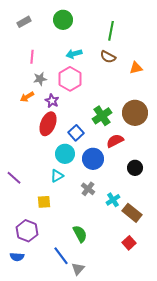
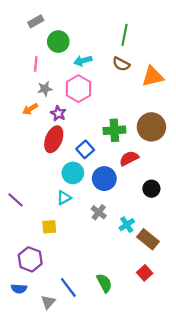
green circle: (63, 20) -> (58, 42), moved
gray rectangle: (24, 22) -> (36, 21), moved
orange triangle: (136, 68) -> (153, 76), size x1.5
green cross: (102, 116) -> (114, 130), turned 30
green semicircle: (80, 234) -> (104, 283), moved
gray triangle: (78, 269) -> (48, 302), moved

